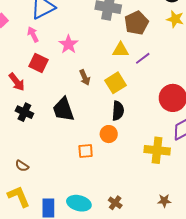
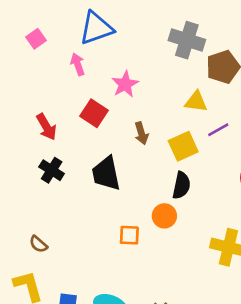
purple line: (143, 58) -> (218, 130), moved
red square: (39, 63) -> (94, 113), moved

